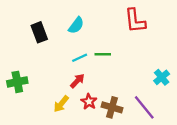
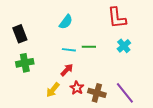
black rectangle: (39, 32) -> (20, 34), moved
cyan line: (80, 58) -> (69, 50), turned 32
cyan cross: (162, 77) -> (124, 46), moved
green cross: (17, 82) -> (25, 63), moved

